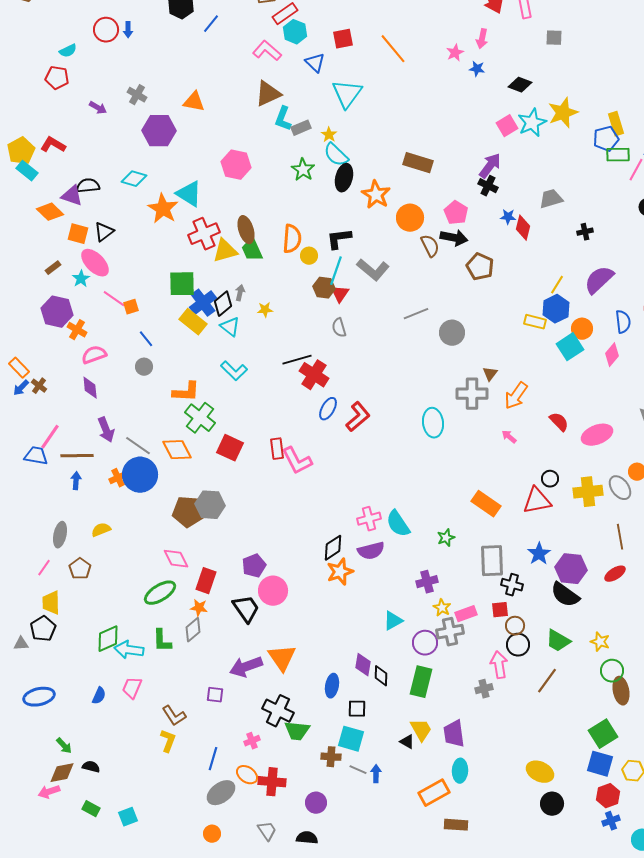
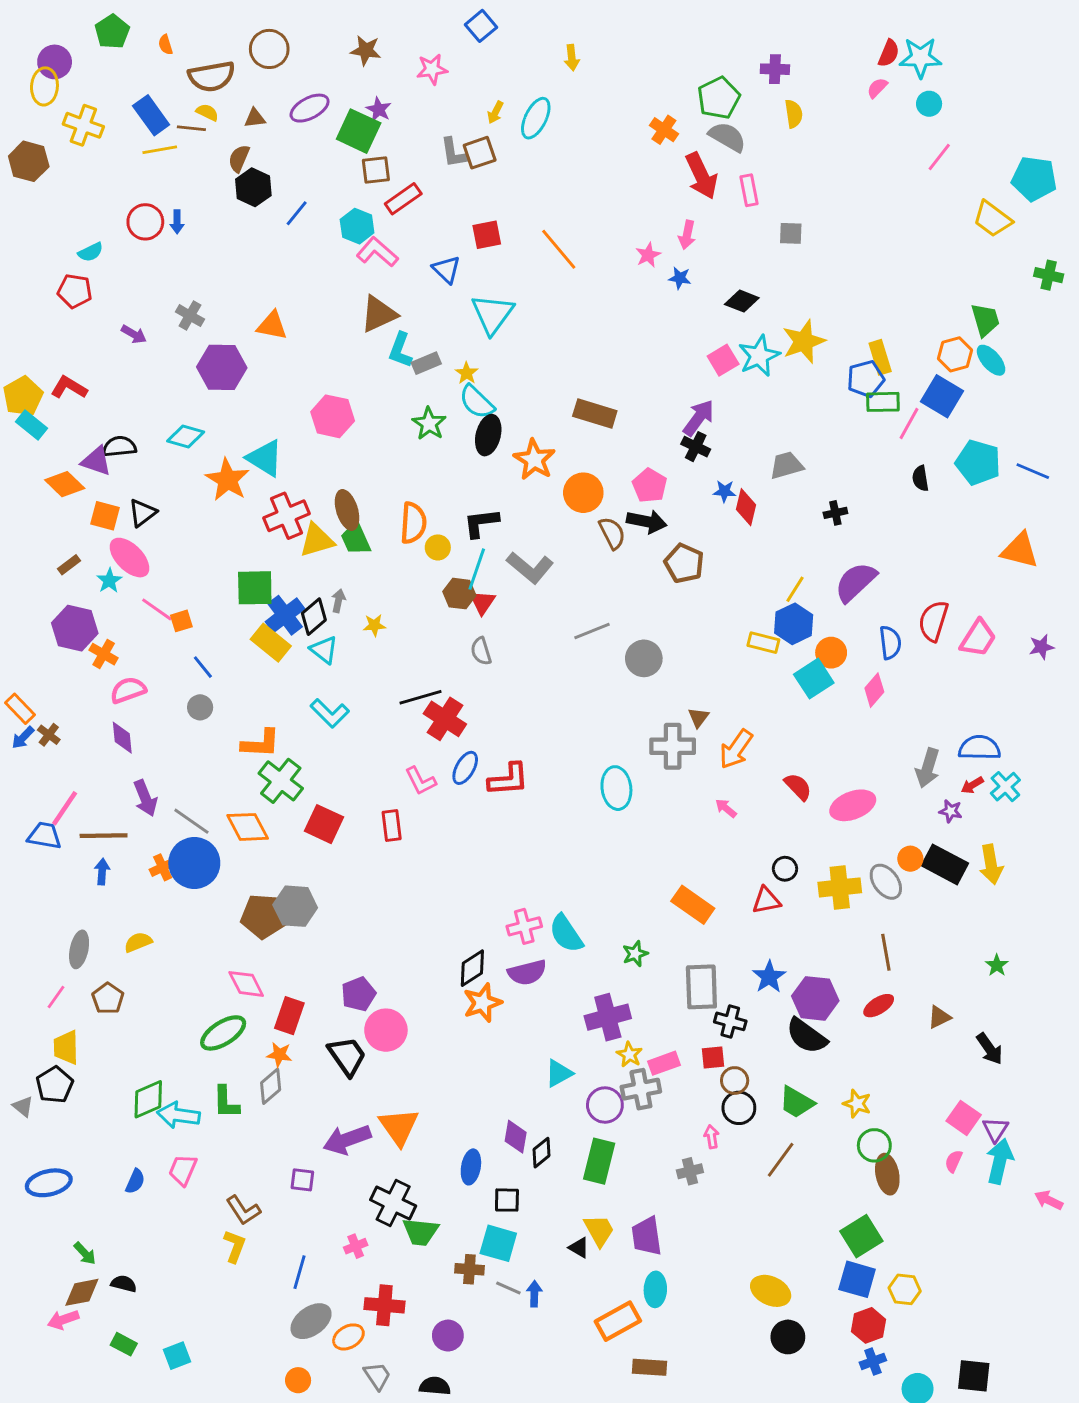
cyan hexagon: (295, 32) -> (357, 226), moved
red L-shape: (358, 417) -> (508, 779), turned 36
pink L-shape: (297, 461) -> (420, 781), moved, size x0.7
red triangle: (537, 501) -> (766, 900), size x0.7
purple cross: (427, 582) -> (608, 1017), size x1.4
gray triangle: (21, 644) -> (23, 1106), turned 42
pink arrow: (499, 665) -> (712, 1137), size x0.6
black diamond: (381, 676) -> (542, 1153), turned 50
orange ellipse: (247, 775) -> (348, 1337), moved, turned -65

